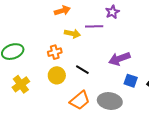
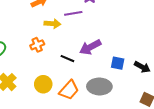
purple arrow: (119, 59) -> (90, 47), moved
yellow circle: (57, 75) -> (43, 84), moved

